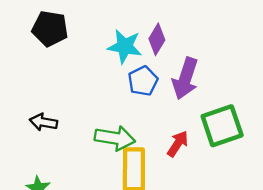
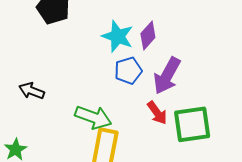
red arrow: (178, 144) -> (157, 113), moved, turned 100

